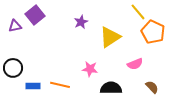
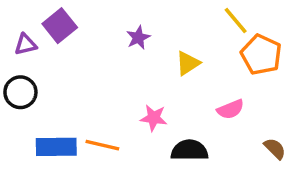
yellow triangle: (110, 37) -> (188, 63), size x0.7
black circle: (13, 68) -> (20, 92), moved
blue rectangle: (33, 86) -> (56, 147), size x1.6
brown semicircle: (152, 87) -> (275, 149), moved

